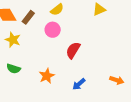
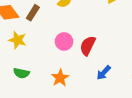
pink circle: (53, 30) -> (64, 41), moved
blue arrow: (79, 84) -> (104, 73), moved

